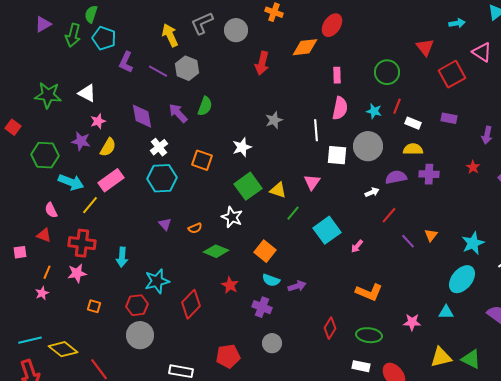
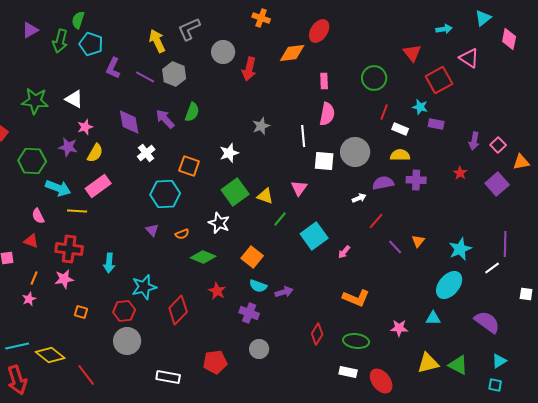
gray circle: (236, 30) -> (223, 52), moved
cyan star: (374, 111) -> (420, 107), moved
cyan hexagon: (162, 178) -> (165, 194), moved
yellow line: (90, 205) -> (77, 211), turned 54

